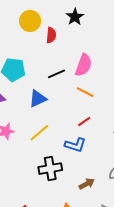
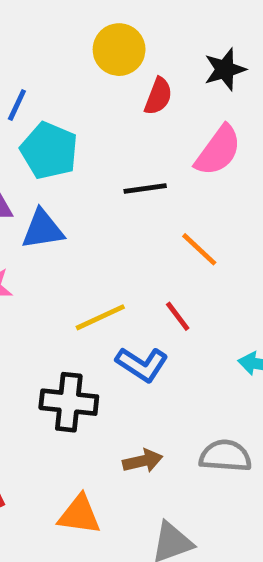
pink semicircle: (84, 65) -> (218, 151), moved
blue triangle: (38, 99) -> (43, 229), moved
red line: (84, 122) -> (178, 316), turned 72
yellow line: (39, 133) -> (100, 317), moved

